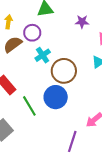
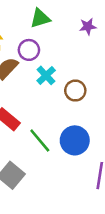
brown circle: (64, 71) -> (75, 91), size x0.7
blue circle: (56, 97) -> (75, 140), moved

